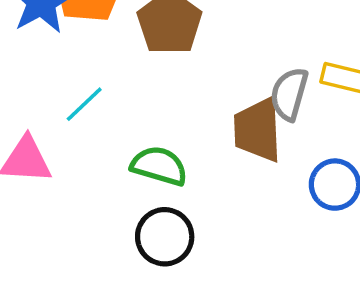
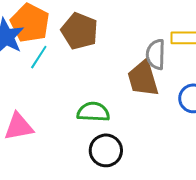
cyan line: (84, 104) -> (39, 57), moved

